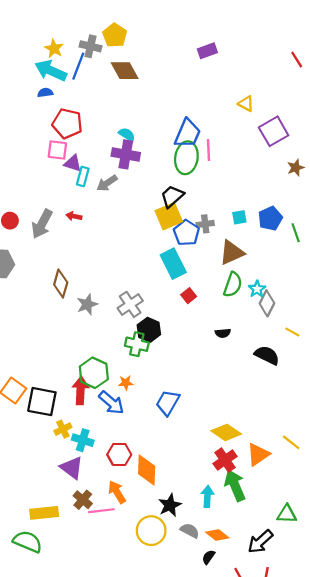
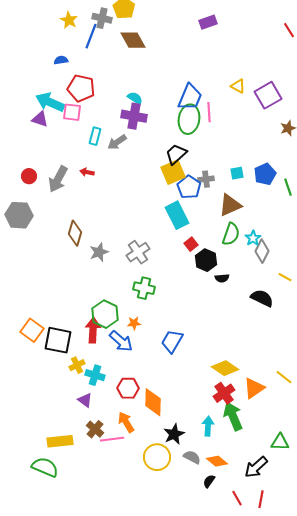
cyan arrow: (51, 71) -> (50, 102), moved
yellow triangle: (246, 104) -> (238, 86), moved
purple triangle: (73, 163) -> (40, 119), moved
black hexagon: (149, 330) -> (206, 260), moved
purple triangle: (72, 468) -> (85, 400), size x0.7

